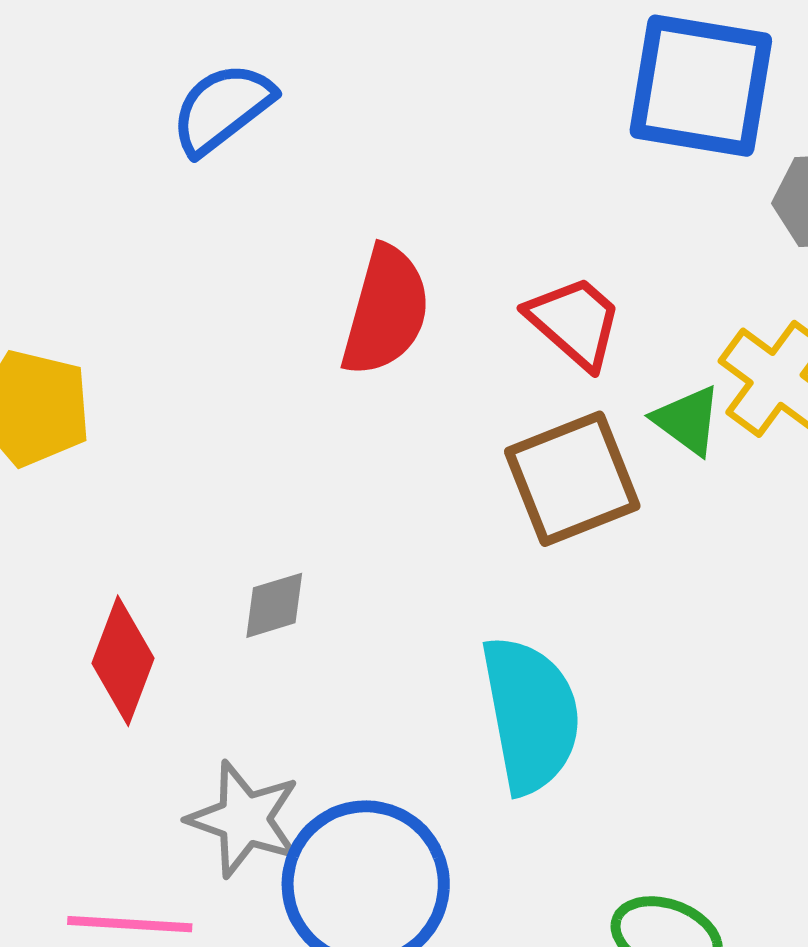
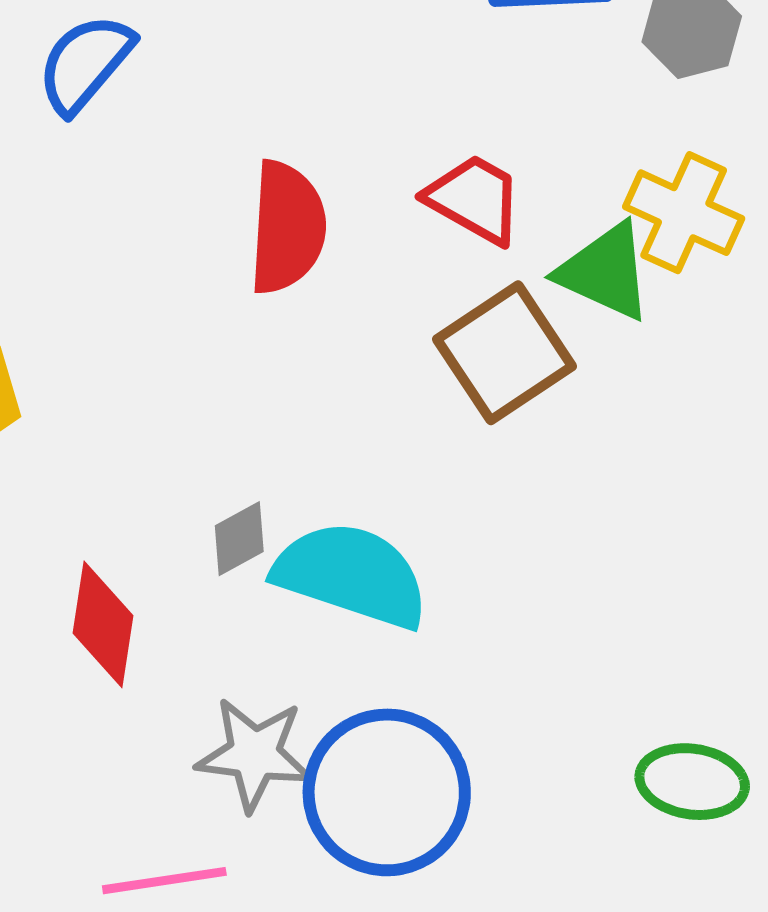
green triangle: (687, 420) -> (605, 272), size x1.4
cyan semicircle: (531, 715) -> (351, 575), moved, turned -49

